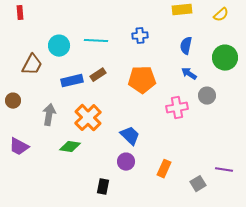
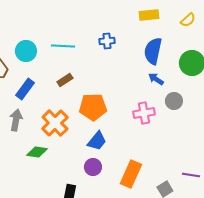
blue semicircle: (186, 46) -> (153, 51), size x1.5
orange pentagon: (142, 80) -> (93, 107), moved
blue rectangle: (72, 81) -> (25, 89), moved, turned -40
blue trapezoid: (130, 136) -> (97, 141), turned 85
orange rectangle: (164, 169) -> (131, 174), size x1.5

